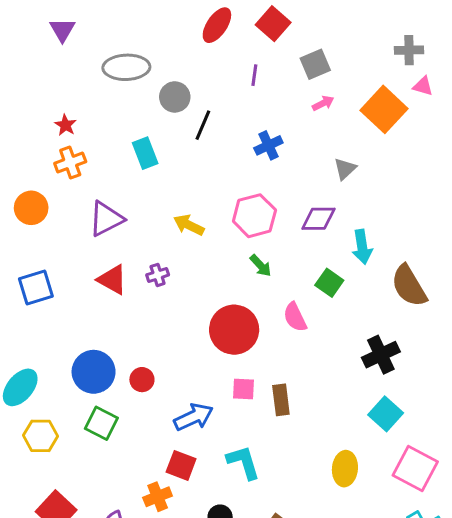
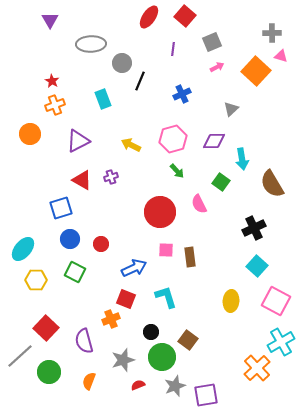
blue square: (36, 287) -> (61, 208), moved
blue circle: (94, 372) -> (70, 239), size x0.7

